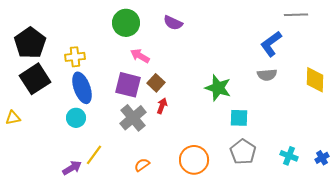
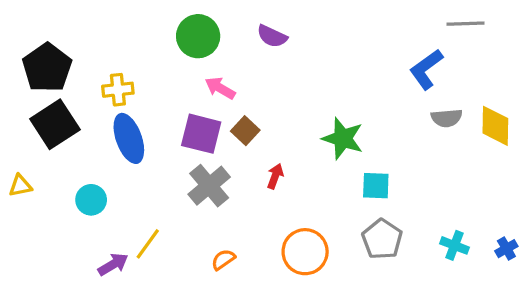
gray semicircle: (267, 75) -> (447, 118), moved
red arrow: (162, 106) -> (275, 176), moved
cyan circle: (76, 118) -> (91, 200), moved

